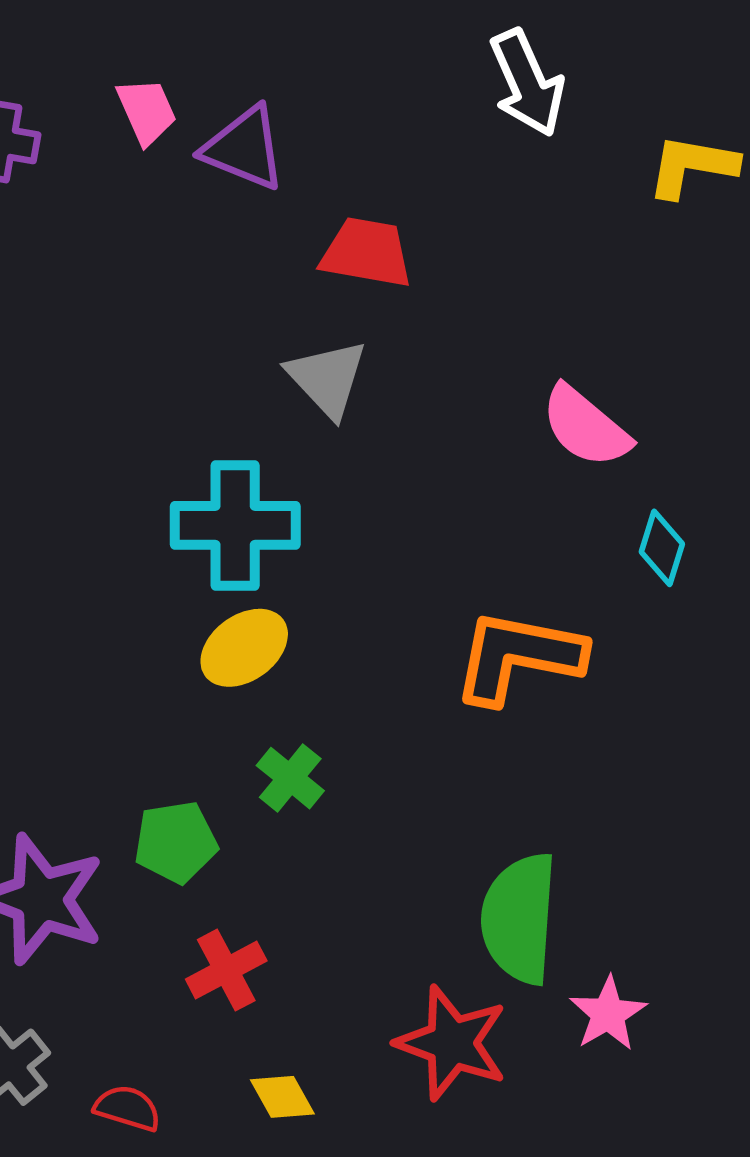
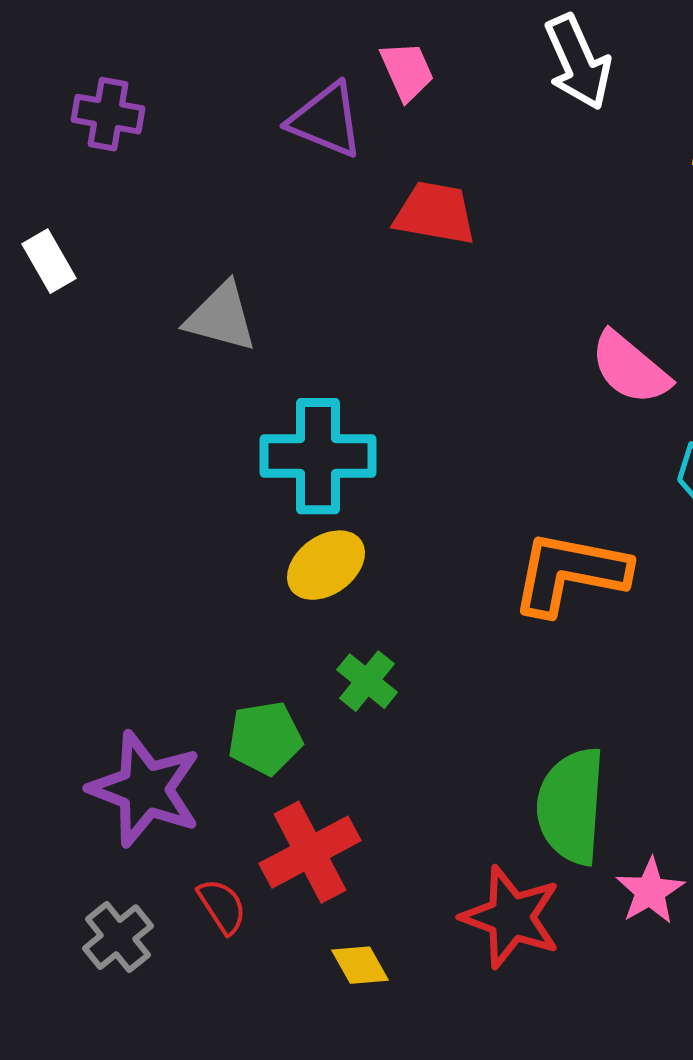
pink trapezoid: (147, 111) -> (407, 71), moved
gray triangle: (327, 378) -> (221, 317), moved, turned -32
red cross: (226, 970) -> (310, 852), size x1.4
red semicircle: (127, 1108) -> (222, 906), moved, turned 40

